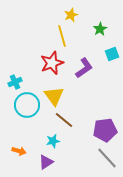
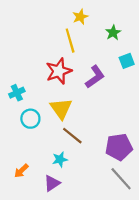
cyan circle: (27, 105) -> (30, 119), size x0.7
orange arrow: (19, 151) -> (21, 171), turned 120

